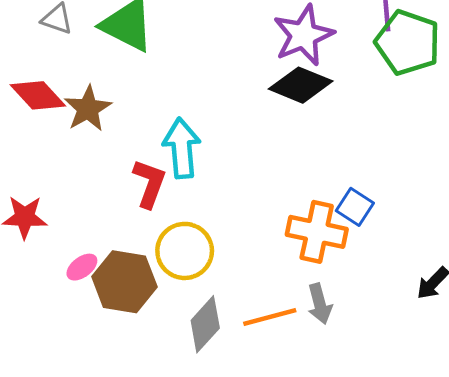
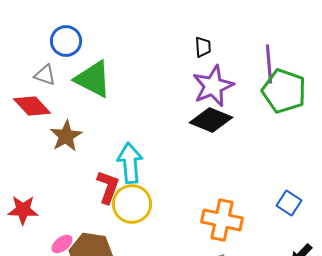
red diamond: (38, 95) -> (32, 106), moved
blue square: (355, 207) -> (289, 203), moved
yellow circle: (185, 251) -> (132, 204), moved

